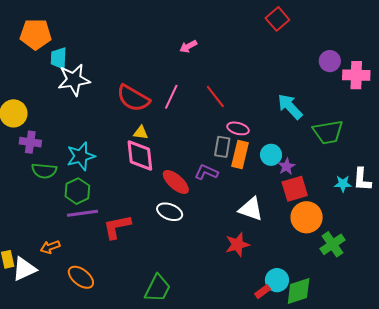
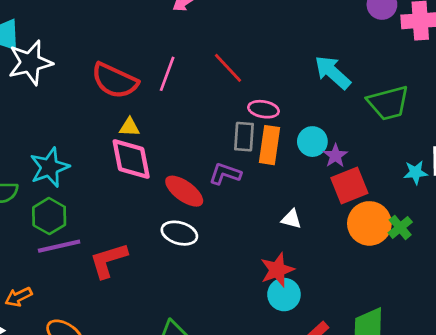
white triangle: (251, 209) -> (291, 219), size x0.6
green cross: (332, 244) -> (400, 227), moved, size x0.7
cyan circle: (277, 280) -> (284, 295), moved

